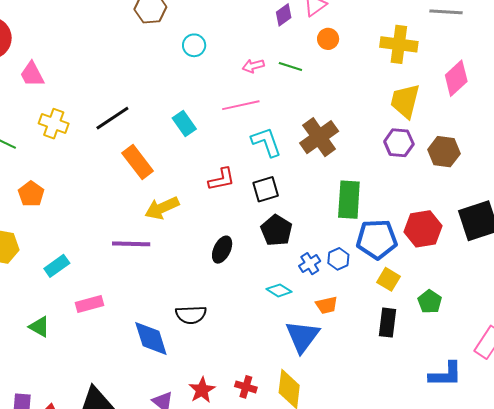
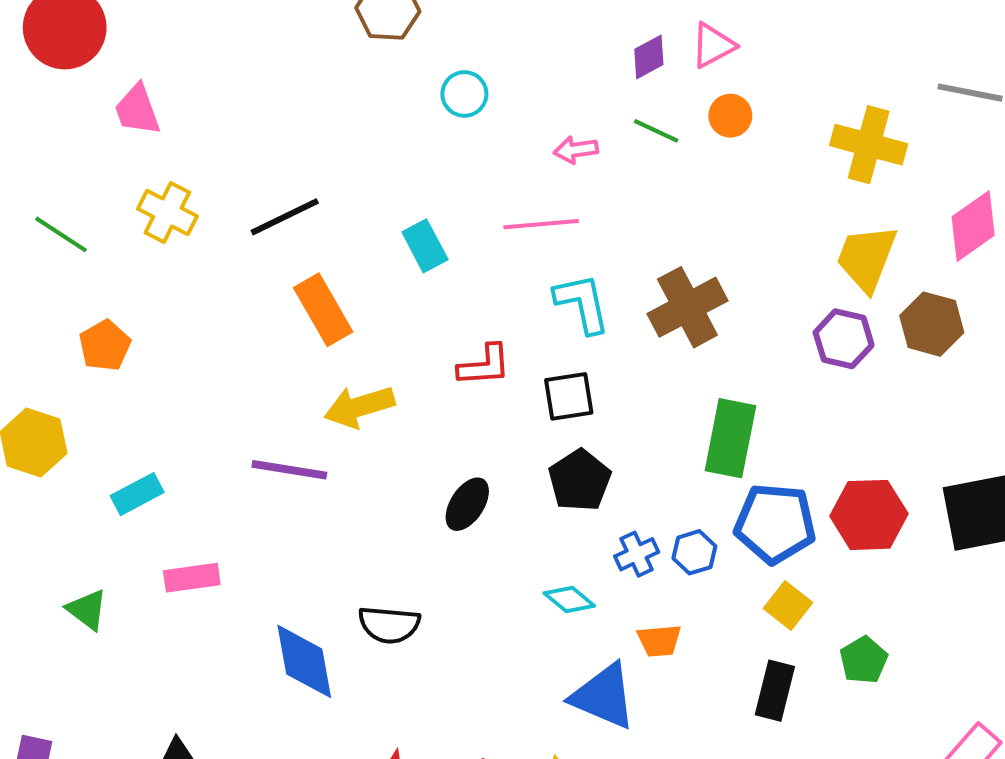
green line: (290, 66) -> (656, 131), moved
brown hexagon: (444, 152) -> (932, 324), moved
blue triangle: (302, 337) -> (604, 696), turned -51

